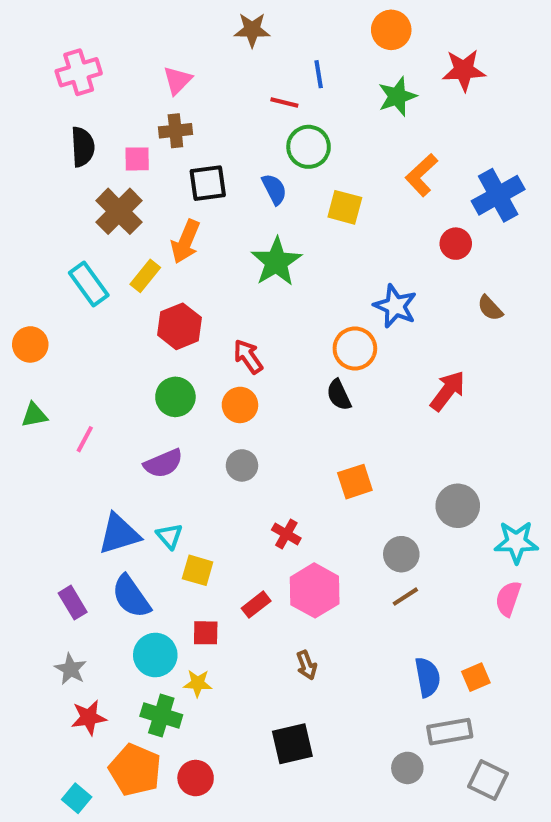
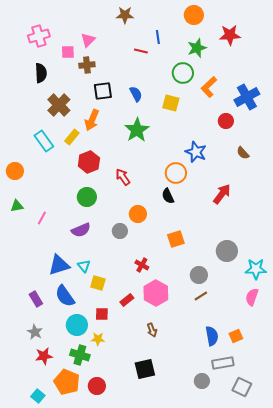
green circle: (309, 147) -> (183, 73), moved
pink square: (137, 159) -> (68, 52), moved
orange circle: (240, 405) -> (138, 214), moved

